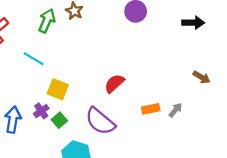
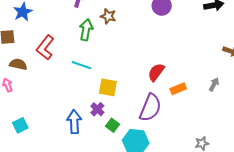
orange rectangle: (151, 109) -> (178, 89), moved
green square: (59, 120) -> (112, 125), moved
purple semicircle: (100, 121) -> (150, 108), turned -96

